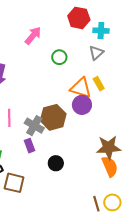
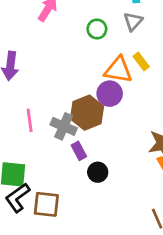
green circle: (59, 57) -> (97, 29), moved
purple circle: (82, 105) -> (110, 94), moved
purple rectangle: (30, 146) -> (79, 151), moved

